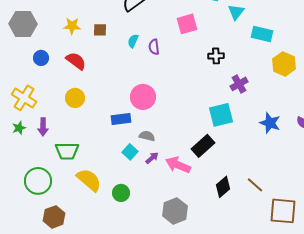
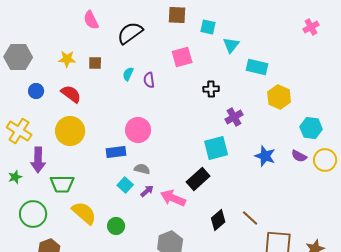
yellow circle: (75, 98) -> (70, 131), size x1.5
purple arrow: (43, 127) -> (38, 160), size x1.4
green star: (19, 128) -> (15, 177), moved

